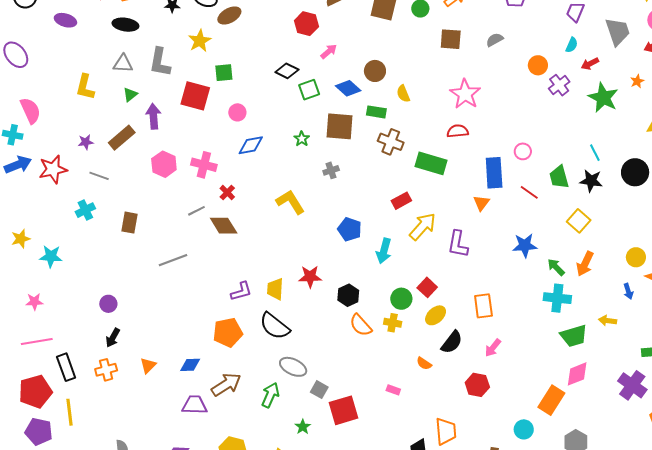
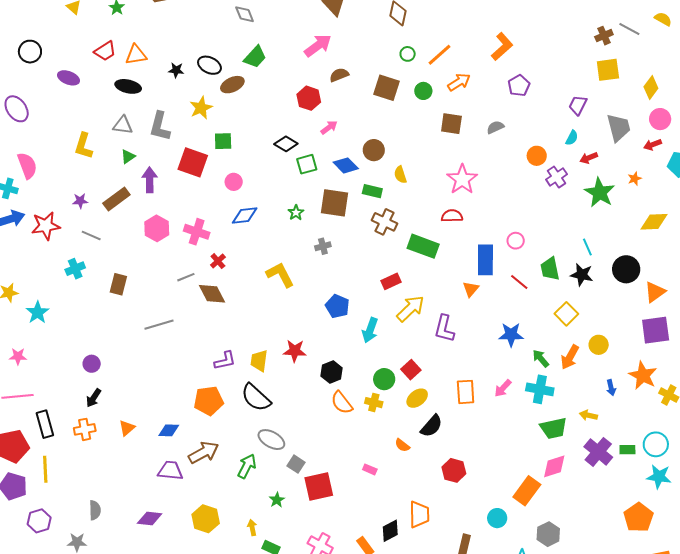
cyan star: (51, 256) -> (38, 312), turned 30
yellow circle: (636, 257) -> (599, 345), moved
pink arrow: (493, 348) -> (503, 388), moved
purple cross: (632, 385) -> (598, 452), moved

